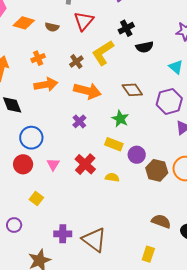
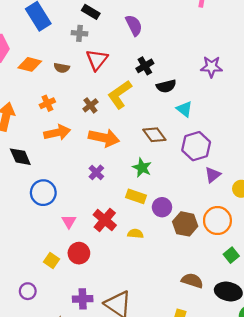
cyan triangle: (176, 67) -> (184, 109), moved
red circle: (23, 164) -> (79, 253), moved

